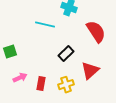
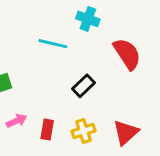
red triangle: (90, 71) -> (126, 132), moved

